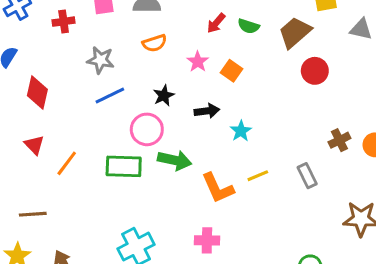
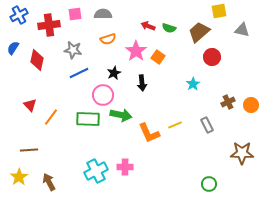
red cross: (64, 22) -> (49, 25), size x1.5
red arrow: (216, 23) -> (148, 26), turned 72
pink star: (198, 62) -> (136, 51), size x1.5
red diamond: (37, 92) -> (37, 60), moved
black arrow: (207, 111) -> (142, 83), turned 91
cyan star: (241, 131) -> (193, 84), moved
pink cross: (207, 240) -> (125, 167), moved

